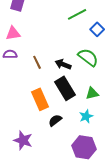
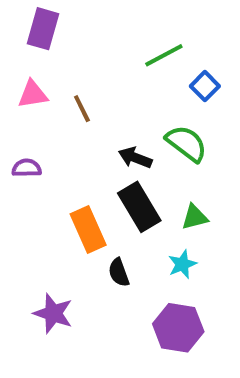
purple semicircle: (10, 54) -> (27, 168), moved
brown line: (37, 62) -> (82, 109), moved
black semicircle: (55, 120) -> (119, 272), turned -72

